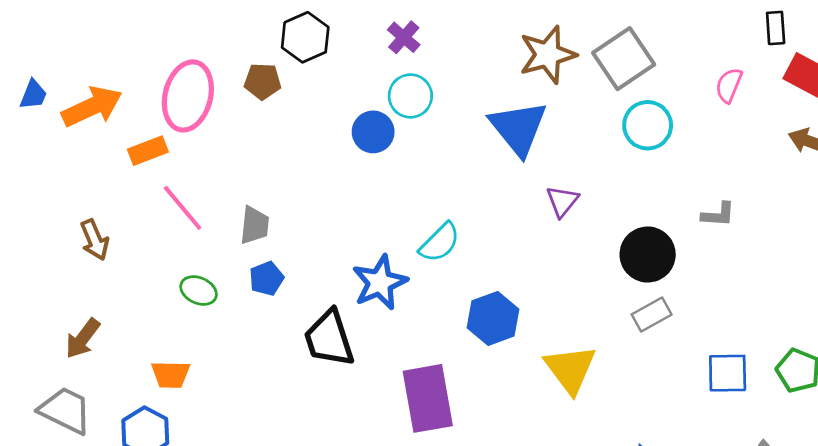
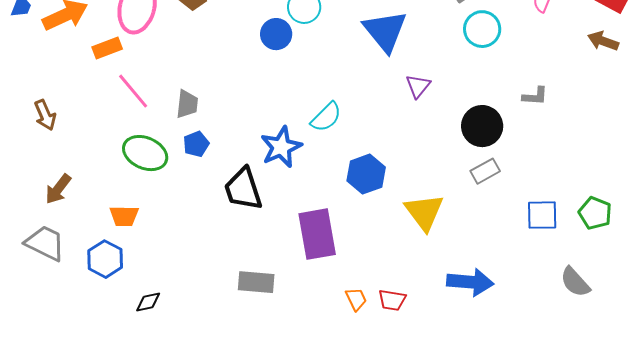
brown arrow: (95, 240) -> (45, 115), moved
green ellipse: (199, 290) -> (145, 153), size x1.6

